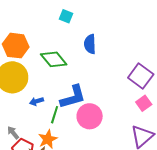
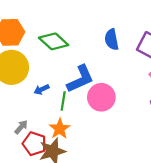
blue semicircle: (90, 44) -> (112, 40), moved
gray arrow: (13, 133) -> (21, 127), turned 88

